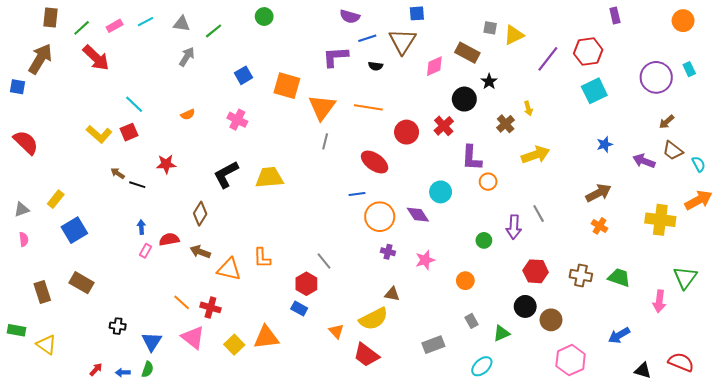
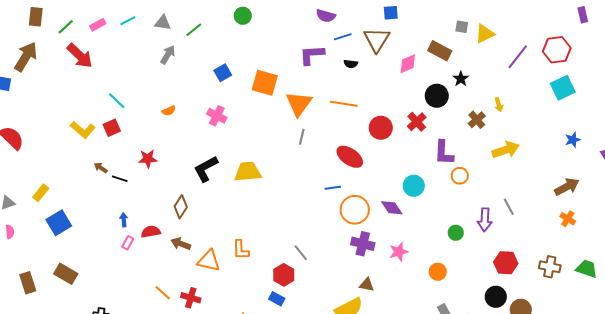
purple cross: (388, 252) -> (363, 244), size x1.6

